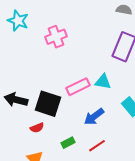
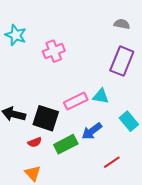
green rectangle: (68, 143) -> (66, 144), moved, size x1.6
red line: (97, 146) -> (112, 162), moved

